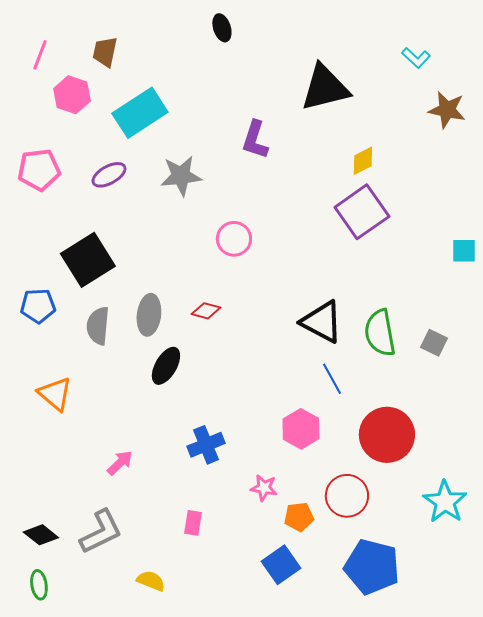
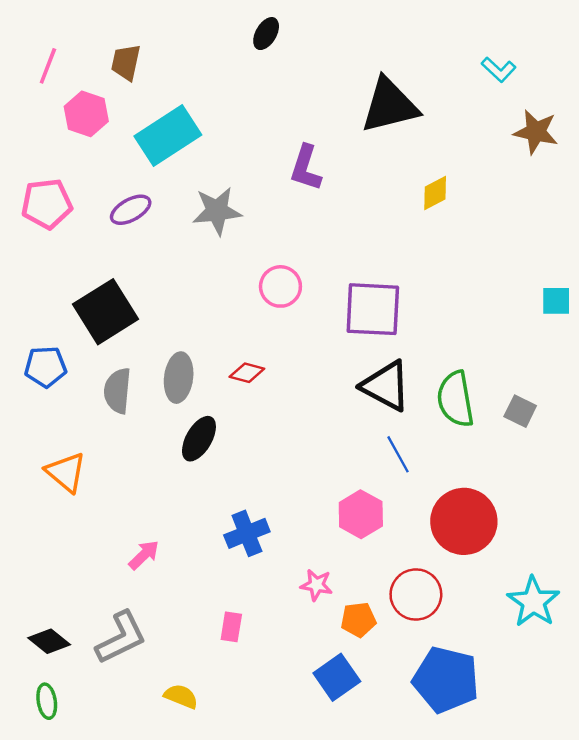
black ellipse: (222, 28) -> (266, 34), turned 48
purple square: (362, 212) -> (373, 309), moved, turned 38

